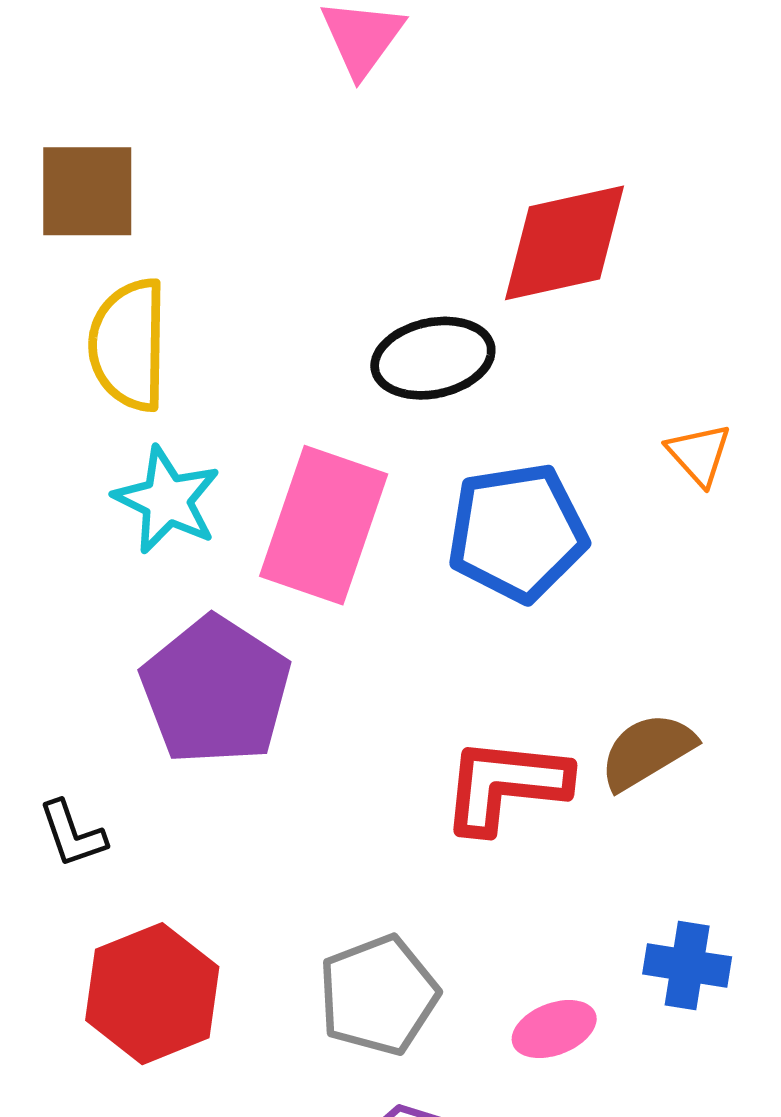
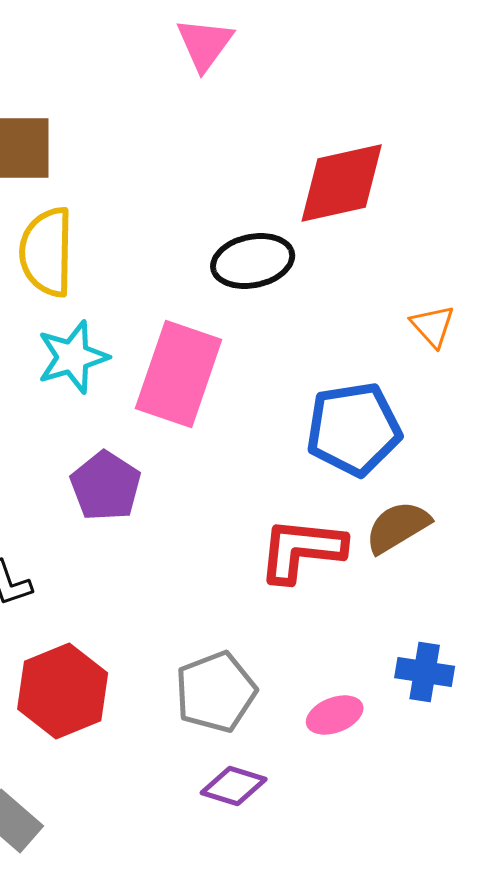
cyan star: (167, 500) -> (73, 357), turned 30
blue pentagon: (517, 533) -> (354, 429), moved
purple pentagon: (216, 691) -> (106, 486), size x0.7

